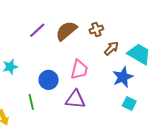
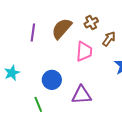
purple line: (37, 30) -> (33, 33), turned -30
pink trapezoid: (79, 70) -> (84, 51), moved

